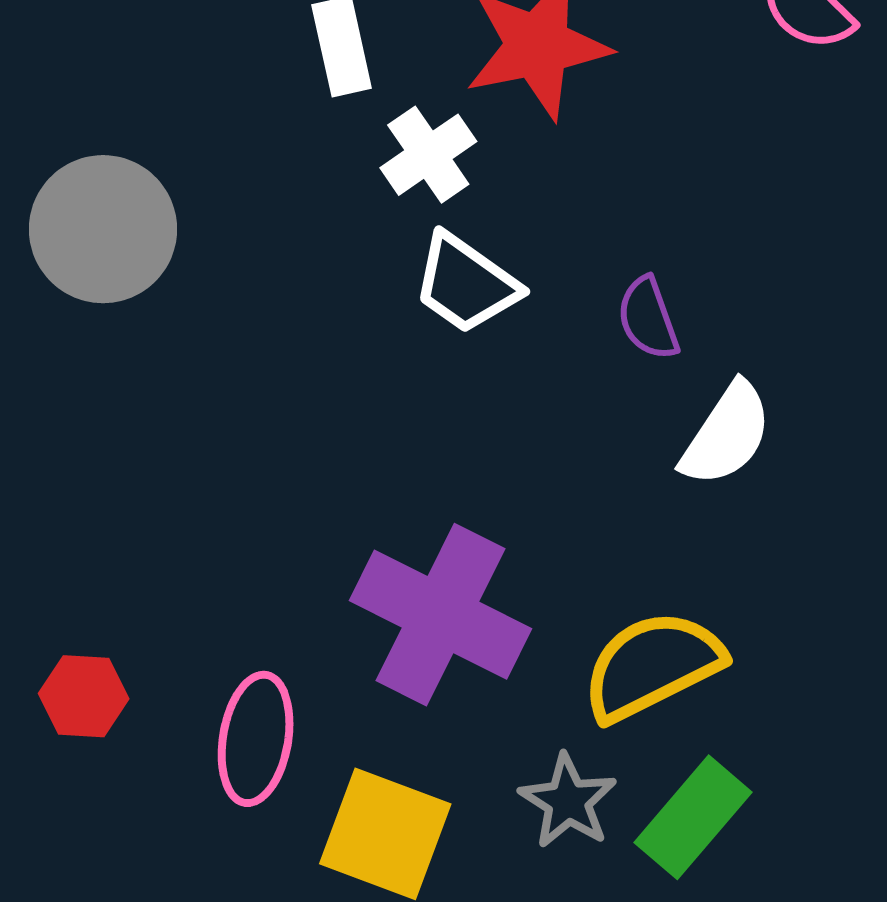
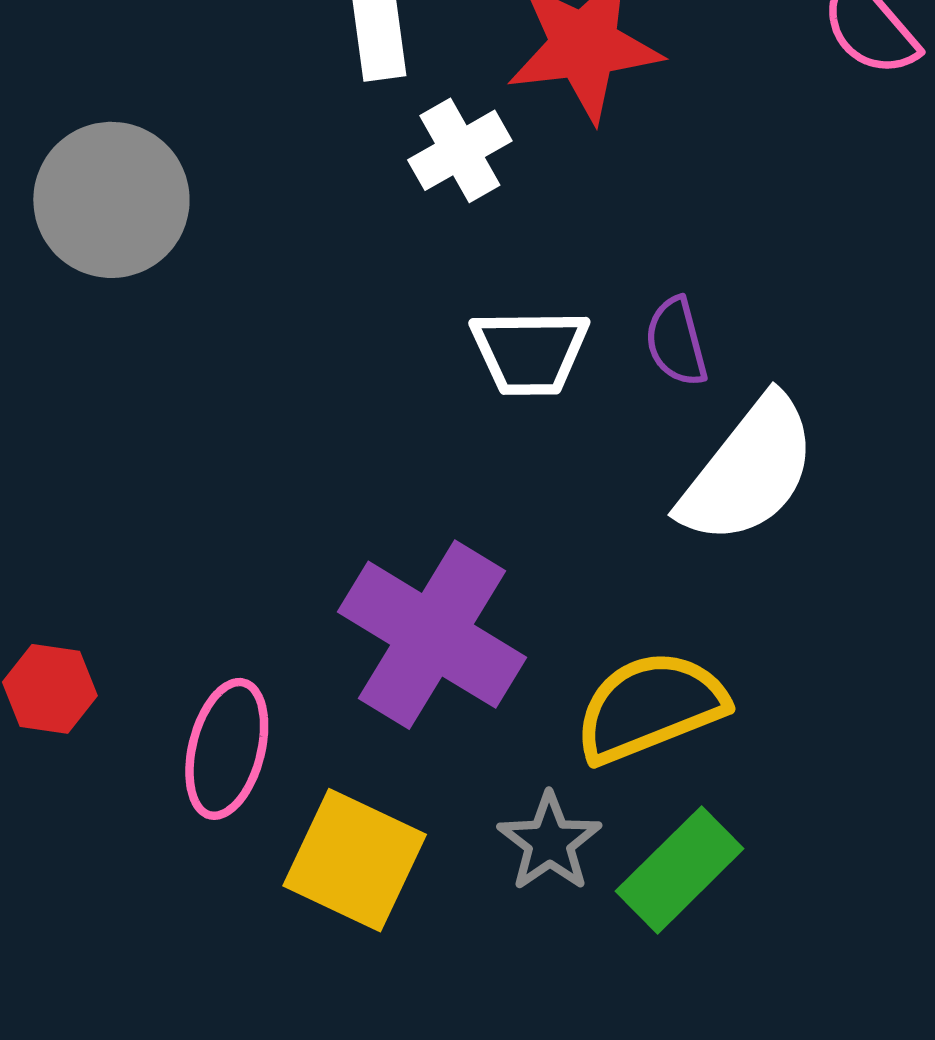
white trapezoid: (466, 284) -> (530, 352), moved, turned -41
white semicircle: (727, 434) -> (748, 470), size x1.4

